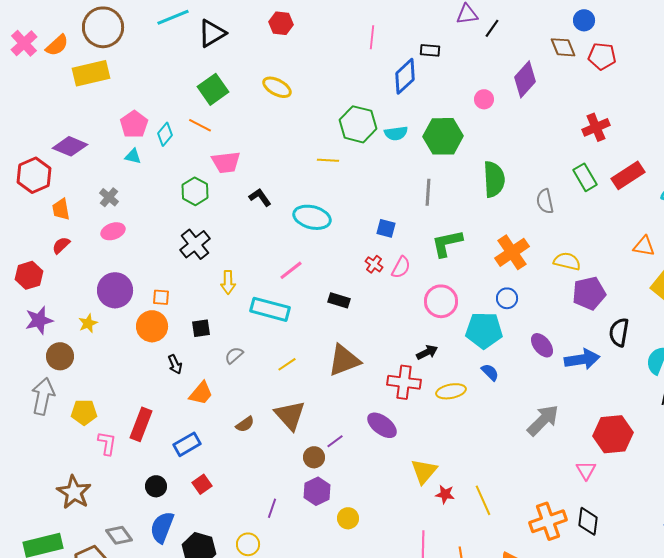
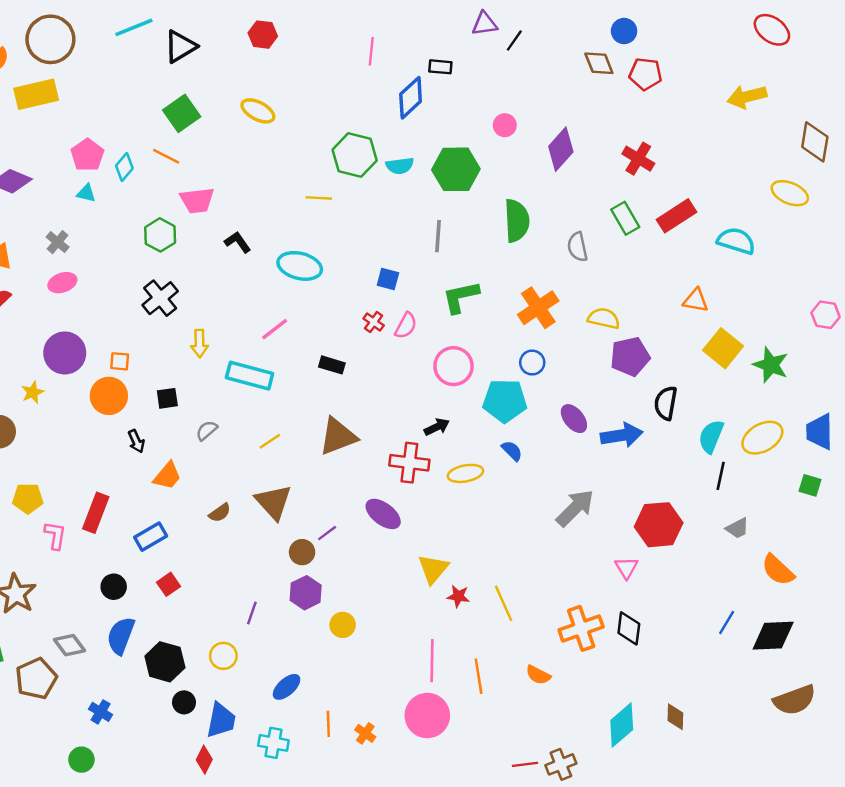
purple diamond: (525, 79) -> (561, 149), moved
red cross: (596, 127) -> (638, 159), turned -36

